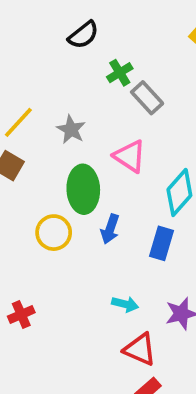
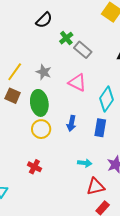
green ellipse: (83, 189) -> (39, 103), moved
red cross: (21, 314) -> (34, 167), moved, turned -32
red triangle: (140, 349) -> (96, 187), turned -30

